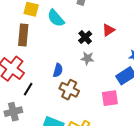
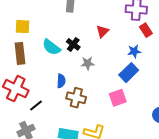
cyan semicircle: (56, 18) -> (51, 47), moved
black cross: (85, 37) -> (73, 44), moved
black line: (28, 89) -> (36, 105), turned 32

